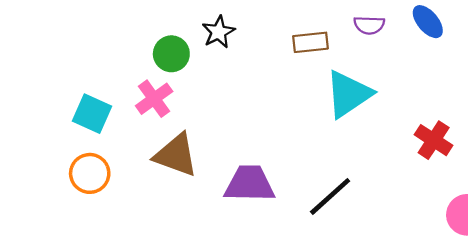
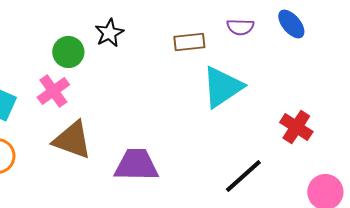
black line: (330, 196) -> (243, 176), moved

